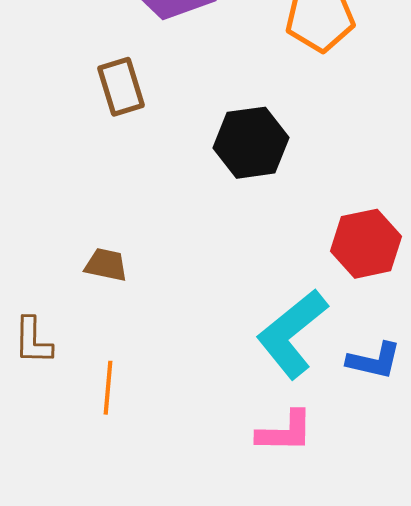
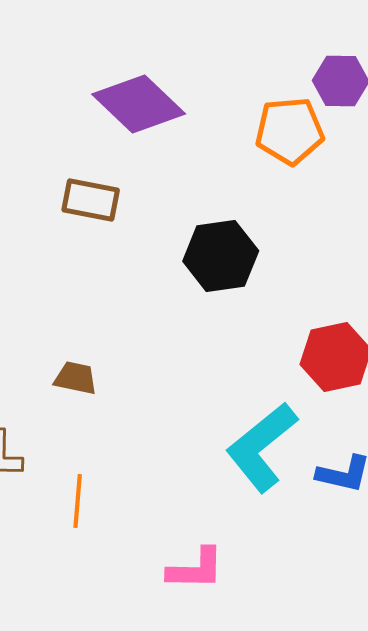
brown rectangle: (121, 87) -> (91, 200), turned -62
pink L-shape: (285, 432) -> (196, 569), moved

